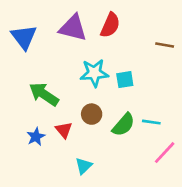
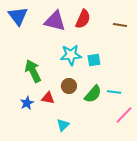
blue triangle: (24, 37) -> (18, 16), moved
brown line: (165, 45) -> (120, 25), moved
green arrow: (44, 94) -> (33, 71), turned 30
red triangle: (64, 130) -> (48, 98), turned -40

